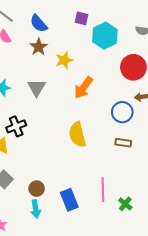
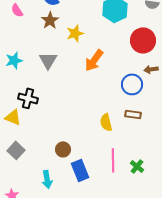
black cross: (16, 126) -> (28, 98), turned 36
yellow semicircle: (77, 135) -> (106, 122), moved, size x0.7
brown circle: (37, 189) -> (63, 149), moved
green cross: (125, 204) -> (137, 166), moved

